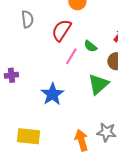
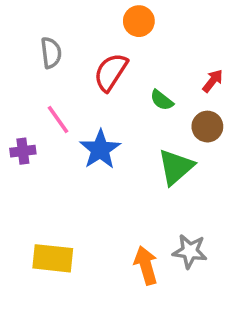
pink line: (71, 56) -> (58, 120), moved, turned -66
blue star: (52, 94) -> (100, 149), moved

